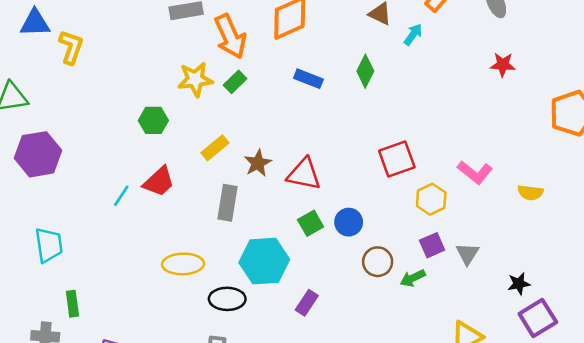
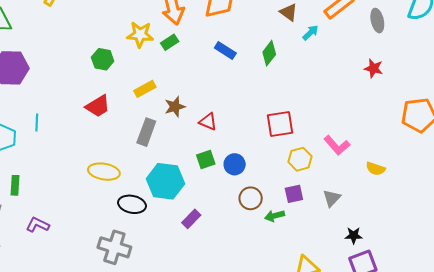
red triangle: (304, 174) -> (208, 122), size x0.7
cyan line: (121, 196) -> (37, 123), moved, turned -42
gray triangle: (467, 254) -> (332, 198), moved

